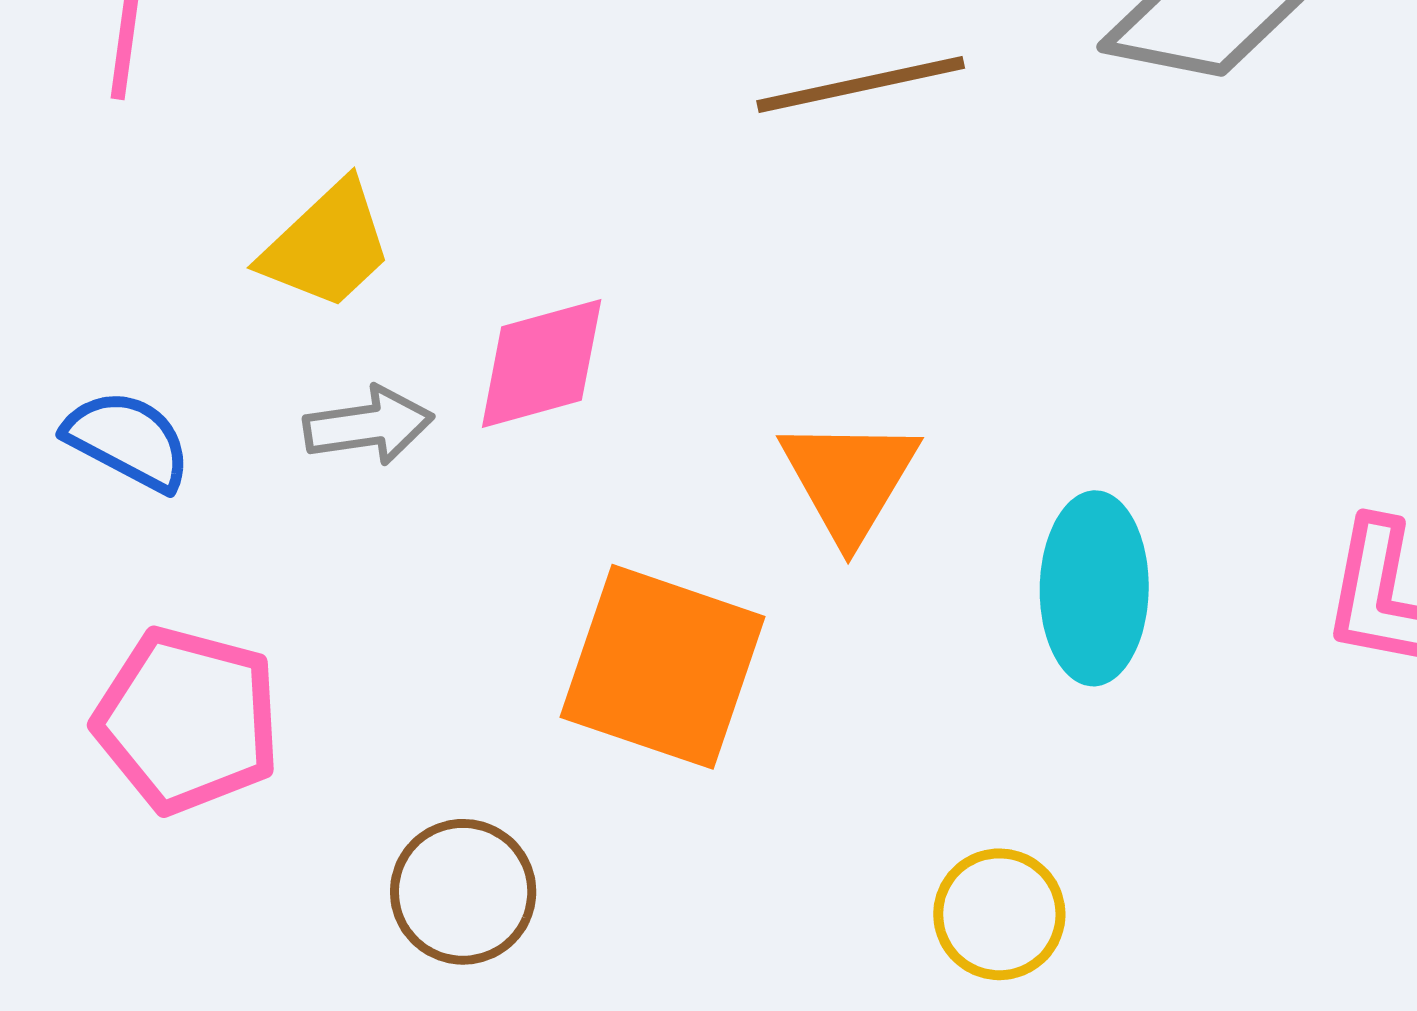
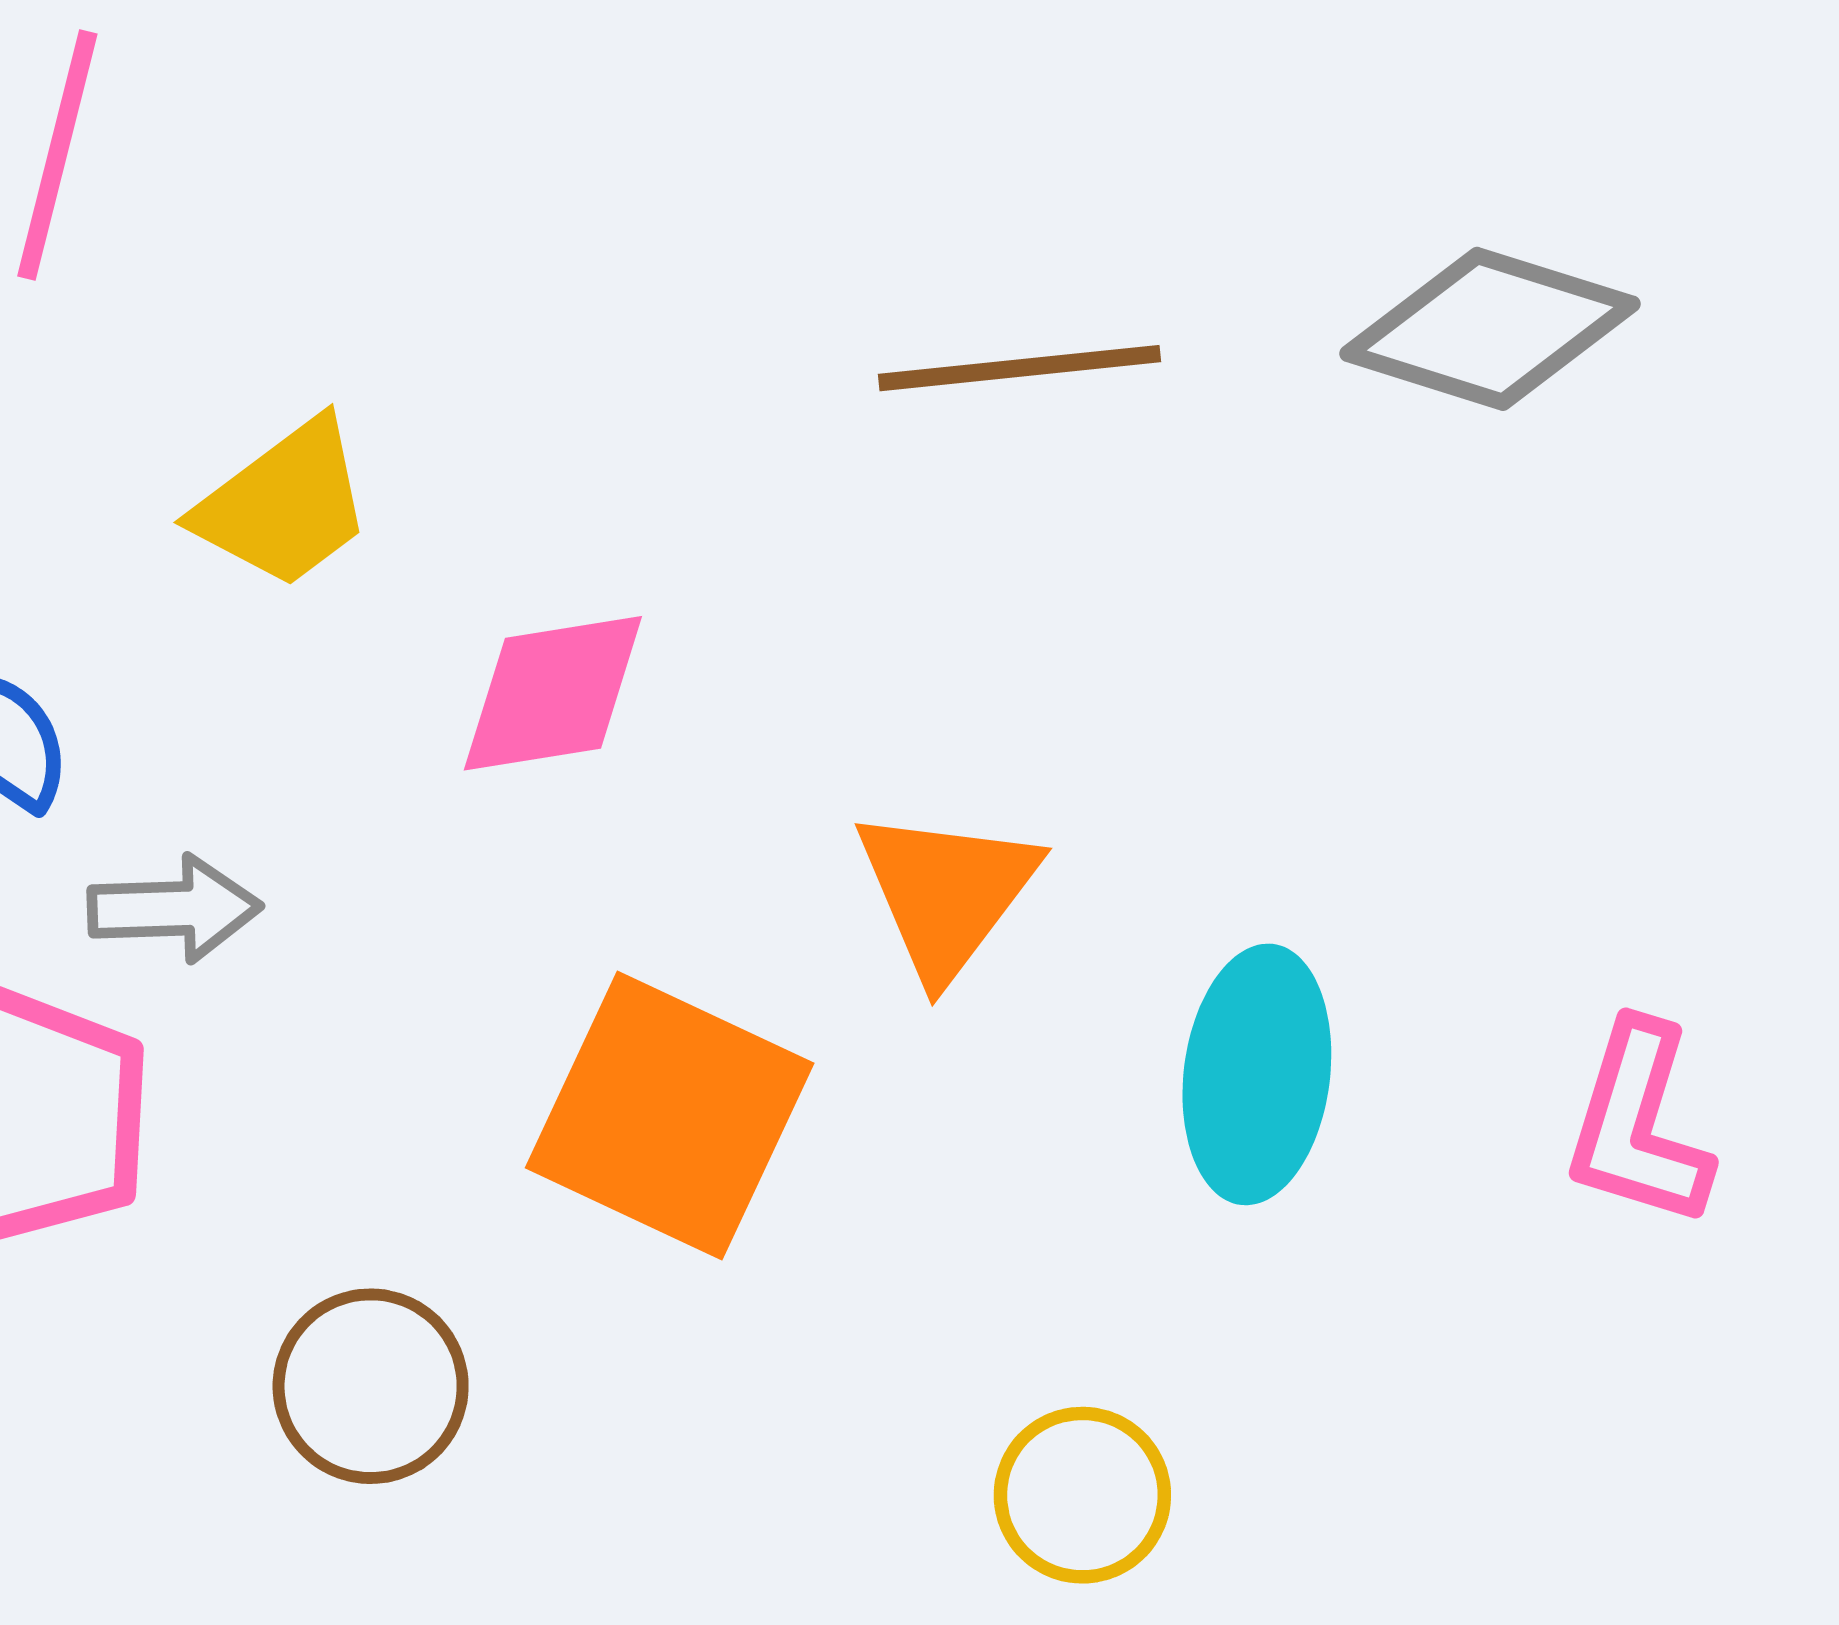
gray arrow: (368, 425) -> (174, 909), moved

